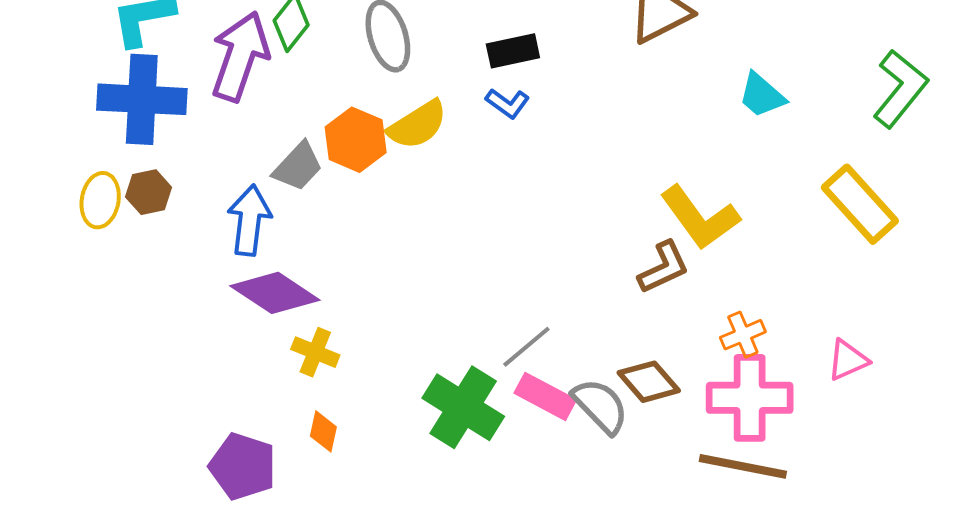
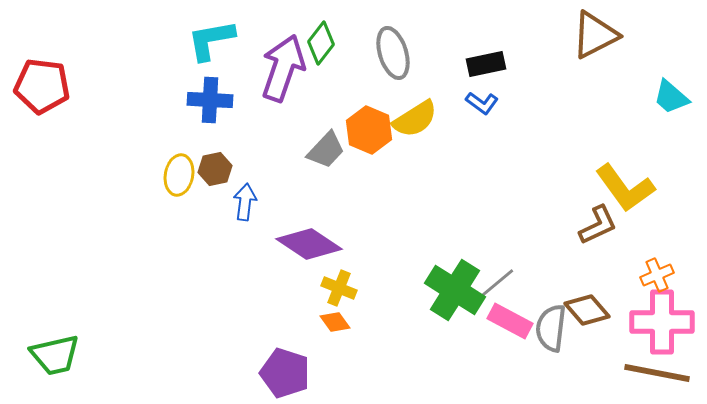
blue cross: (142, 99) -> (210, 100), size x0.7
blue arrow: (249, 220) -> (245, 202), moved, size x0.7
gray semicircle: (600, 406) -> (551, 328), turned -129
green cross: (463, 407) -> (455, 290), moved
orange diamond: (323, 431) -> (335, 322), moved, turned -48

